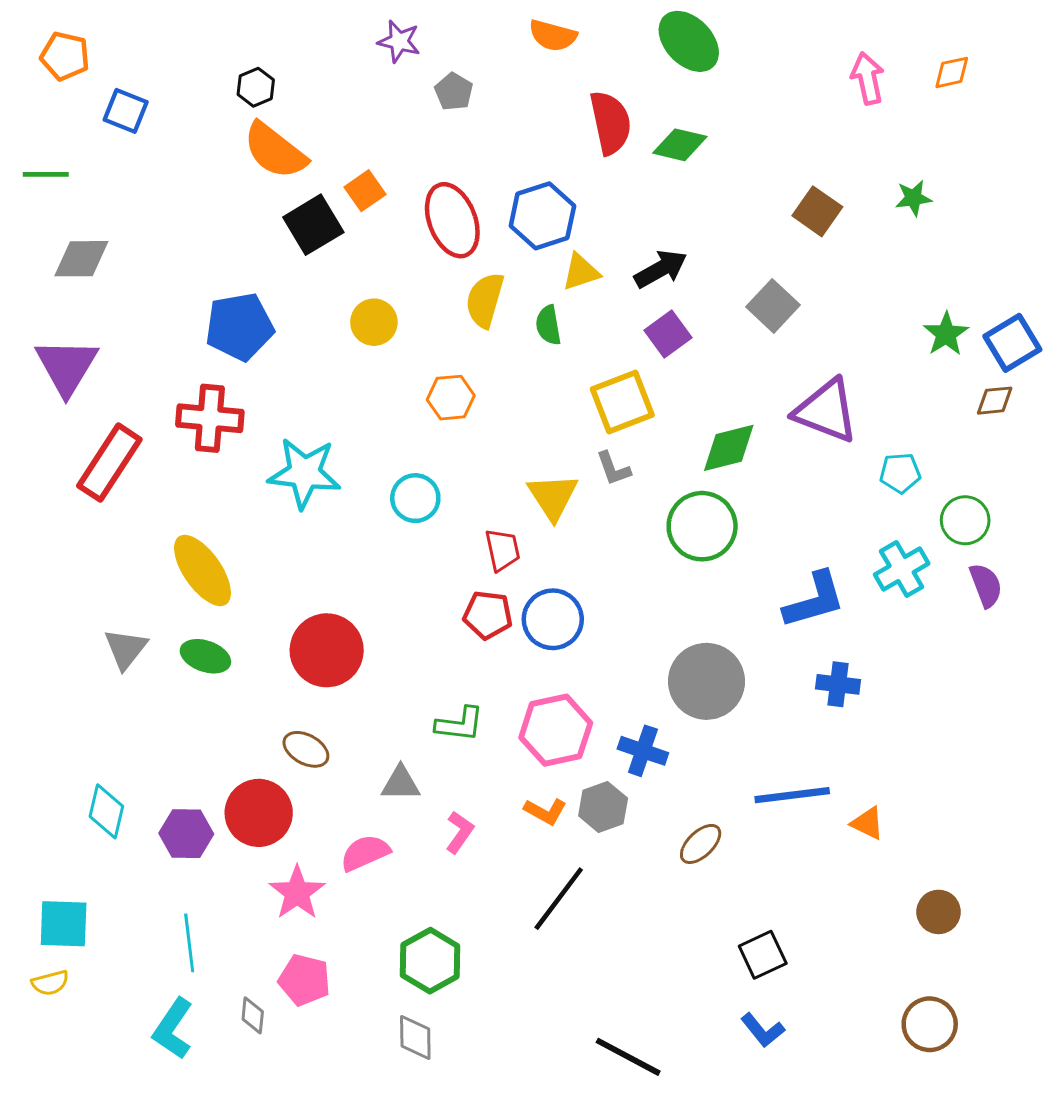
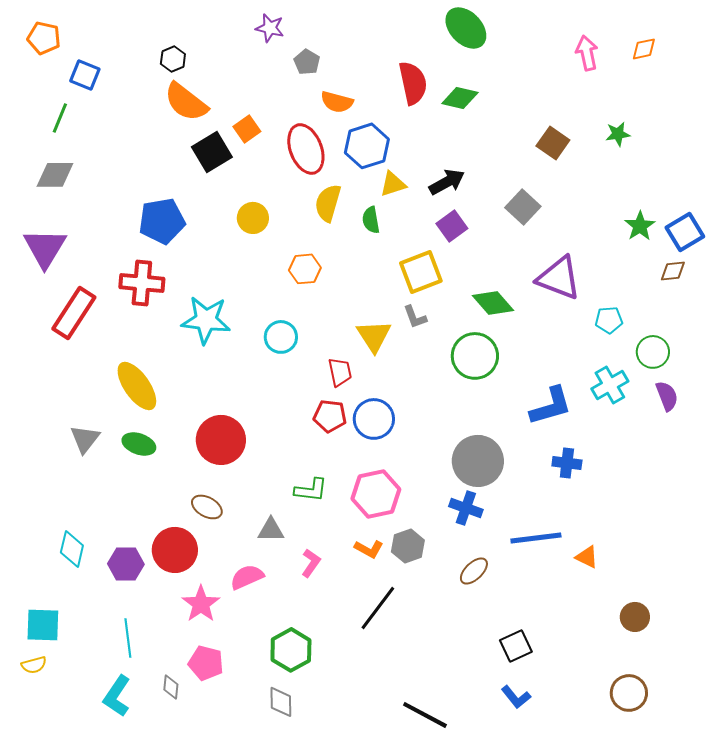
orange semicircle: (553, 35) -> (337, 102), moved
green line: (46, 174) -> (60, 118), moved, turned -68
green diamond: (729, 448) -> (493, 303), turned 63
blue cross: (643, 751) -> (466, 508), moved

